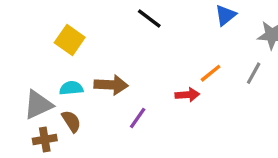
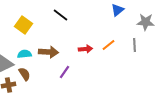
black line: (149, 18) -> (60, 15), moved
gray line: (254, 73) -> (134, 45), turned -32
red arrow: (187, 95) -> (86, 49), moved

